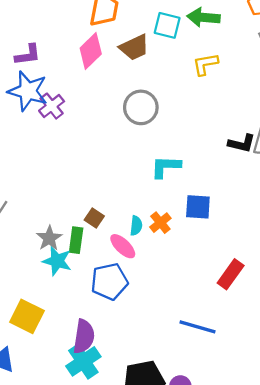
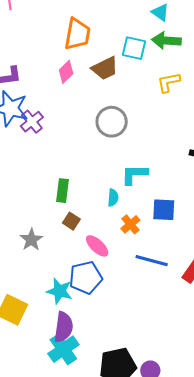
pink diamond: (91, 51) -> (66, 72), size x0.7
cyan semicircle: (136, 226) -> (113, 198), moved
green rectangle: (76, 240) -> (62, 191), moved
cyan star: (57, 261) -> (59, 291), moved
blue line: (197, 327) -> (152, 261), moved

